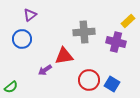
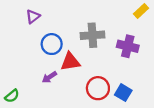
yellow rectangle: (128, 21) -> (141, 11), moved
blue circle: (22, 39) -> (52, 44), moved

